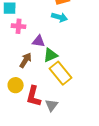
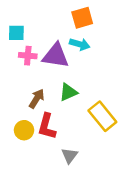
purple triangle: (39, 41) -> (56, 56), moved, size x1.6
yellow rectangle: (61, 73) -> (102, 116), moved
red L-shape: (34, 96) -> (47, 126), moved

